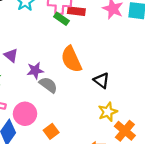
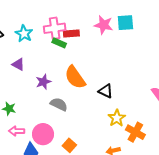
purple triangle: (11, 55) -> (18, 64), moved
purple star: (35, 71) -> (43, 82), moved

